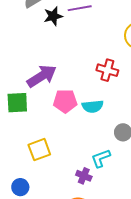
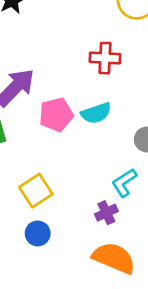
purple cross: (84, 176) -> (106, 213), turned -35
blue circle: (20, 187) -> (38, 233), moved

